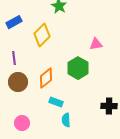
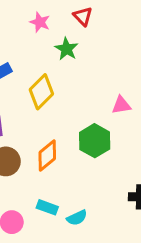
cyan rectangle: (56, 102) -> (47, 207), moved
cyan semicircle: (66, 120) -> (77, 218), turned -112

